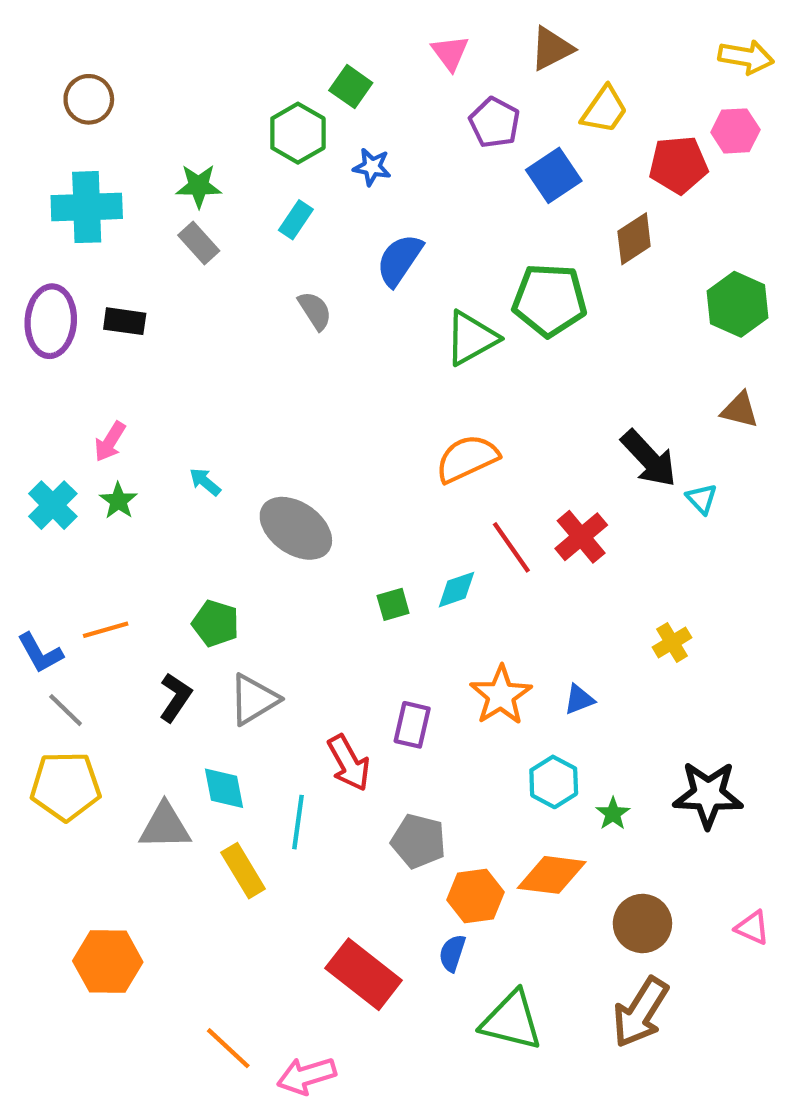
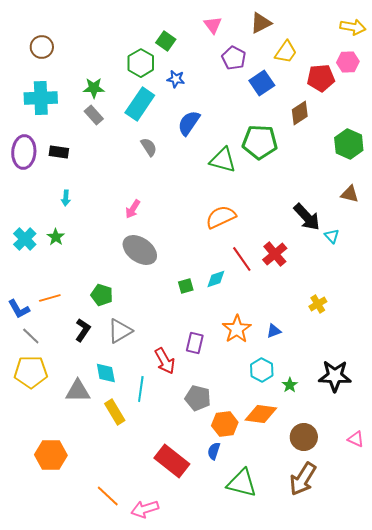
cyan rectangle: (296, 220) -> (140, 104), size x1.8
green triangle: (471, 338) -> (223, 160), turned 44
pink arrow: (110, 442) -> (133, 209), moved
cyan arrow: (205, 482) -> (66, 198), moved, turned -126

